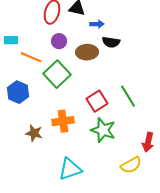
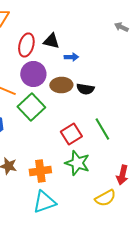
purple circle: (59, 41) -> (33, 74), size x1.6
black semicircle: (111, 42) -> (85, 89), moved
orange cross: (63, 121) -> (40, 171), moved

